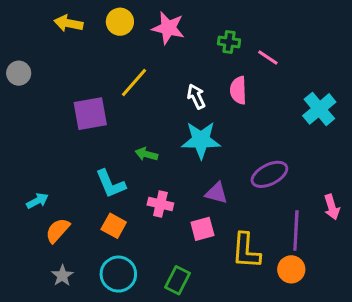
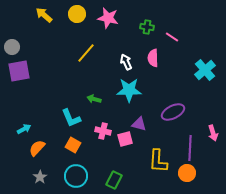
yellow arrow: (69, 23) -> (44, 15), turned 30
purple square: (90, 114) -> (19, 71), moved
pink square: (202, 229) -> (125, 139), moved

